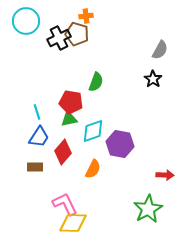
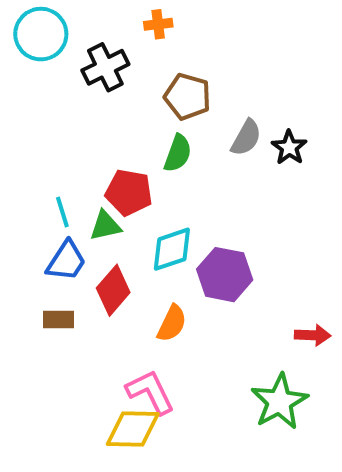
brown pentagon: (77, 34) -> (188, 97), moved
gray semicircle: (160, 50) -> (246, 138), moved
green triangle: (69, 119) -> (105, 226), moved
pink L-shape: (65, 204) -> (150, 392), moved

